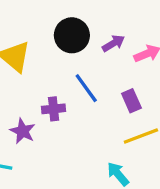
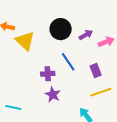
purple star: (23, 131) -> (53, 95), moved

